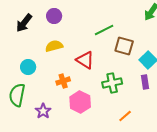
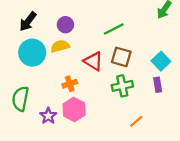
purple circle: (54, 16) -> (65, 25), moved
brown square: (124, 46) -> (121, 57), moved
cyan circle: (28, 67) -> (32, 53), moved, size x1.6
pink hexagon: (80, 102) -> (74, 109), moved

